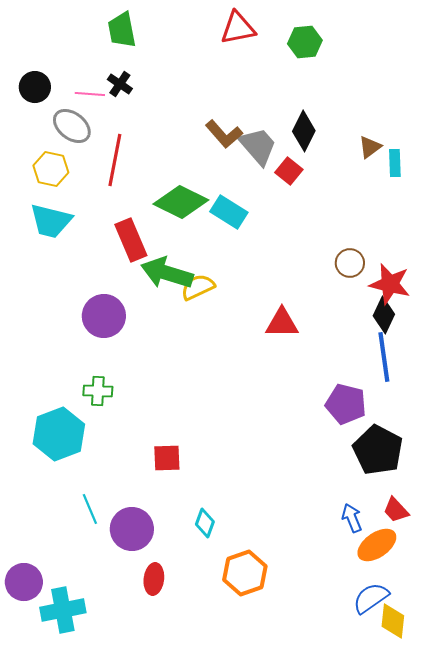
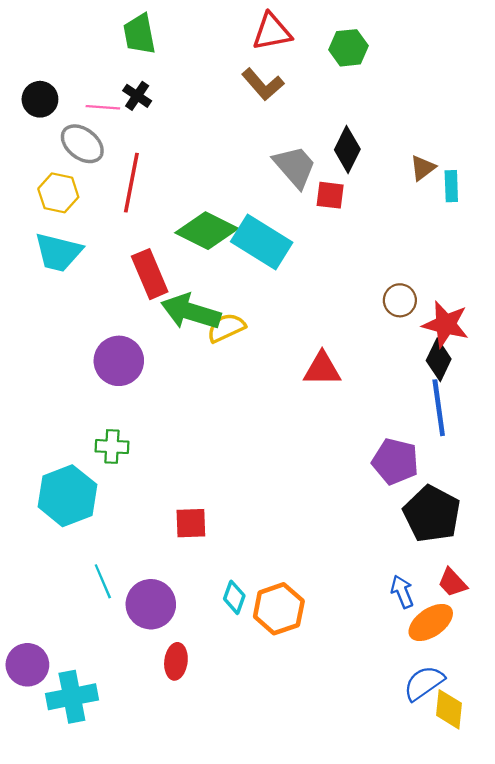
brown L-shape: (224, 134) -> (263, 84), moved
red square: (289, 171) -> (330, 195), turned -32
cyan rectangle: (229, 212) -> (262, 242), size x1.4
orange hexagon: (245, 573) -> (279, 609), moved

